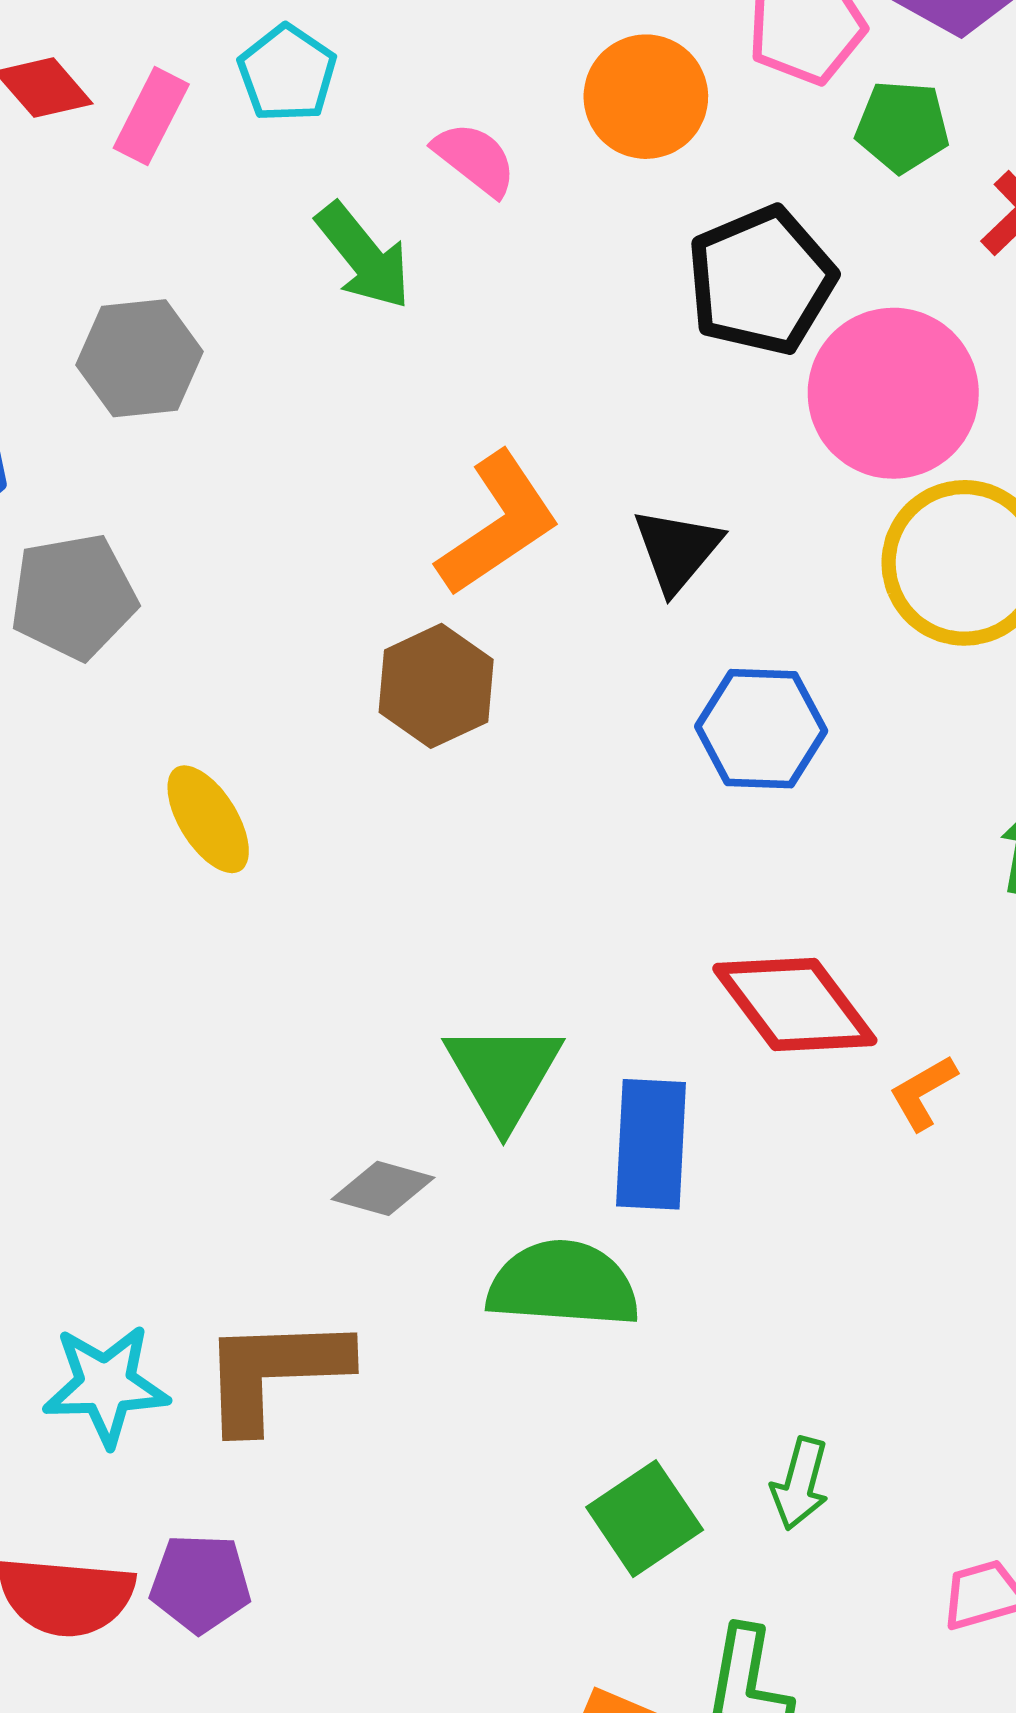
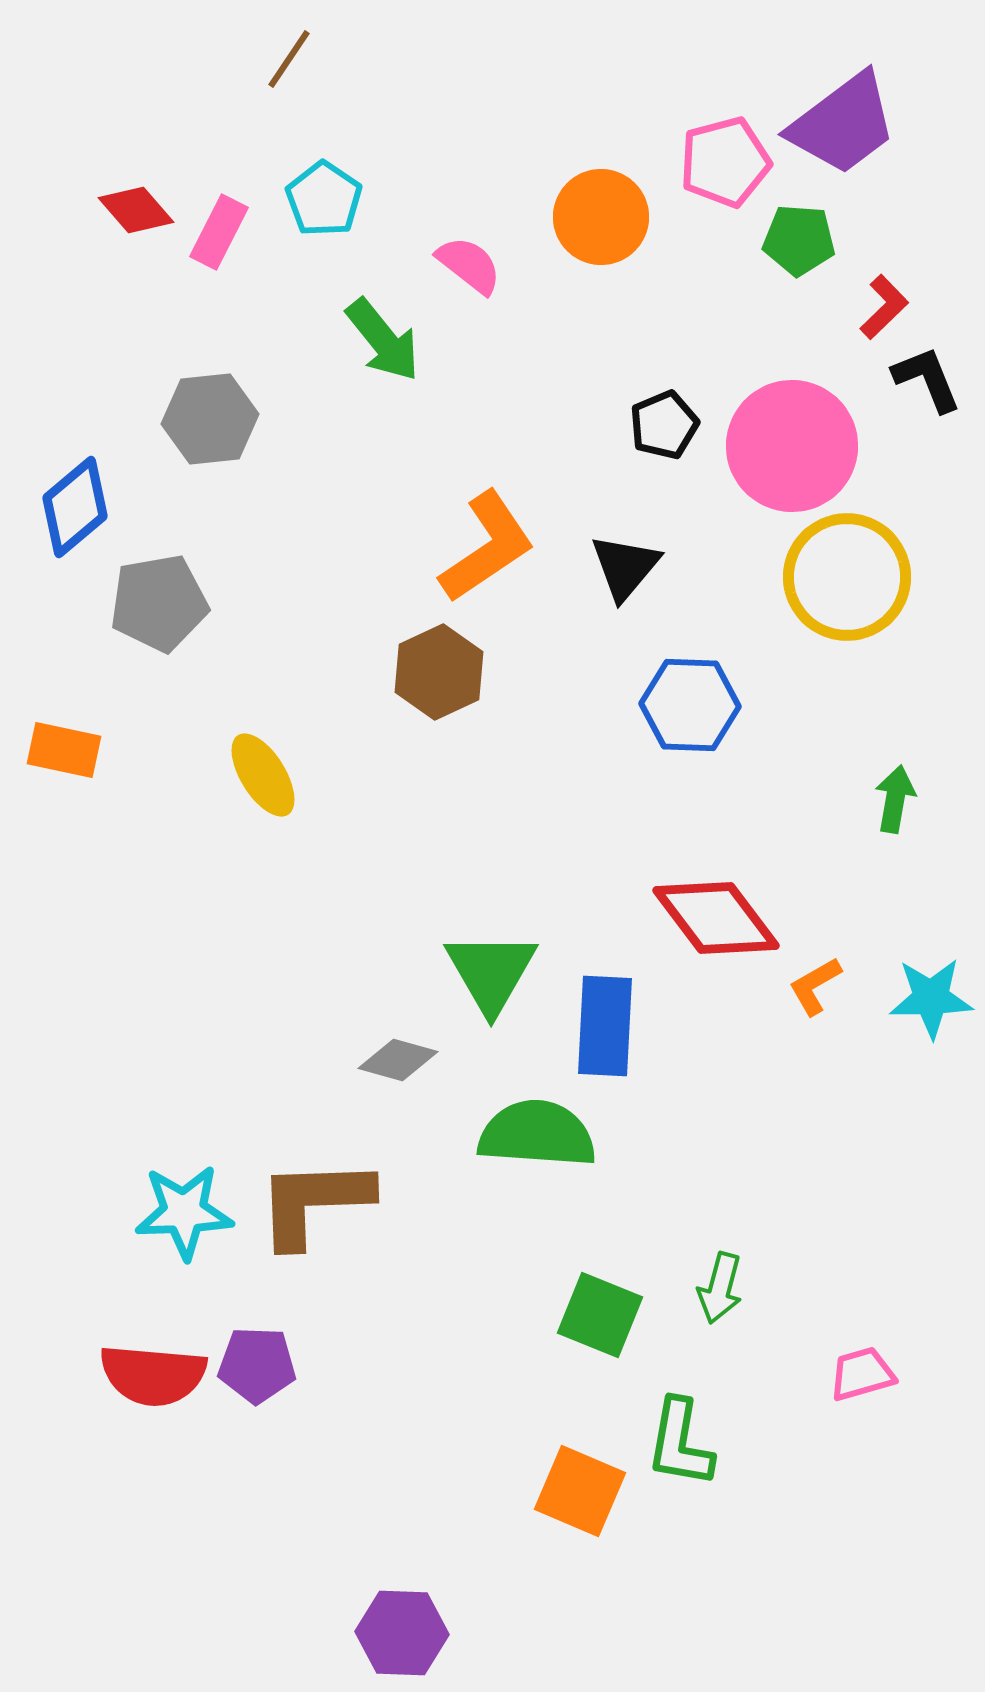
black pentagon: (761, 281) -> (664, 425), moved, size x0.6
green square: (645, 1519) -> (600, 1315), turned -34

